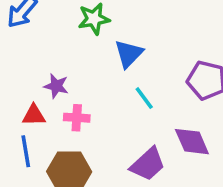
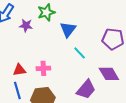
purple star: (56, 86) -> (26, 25), moved

